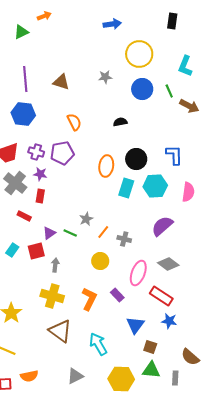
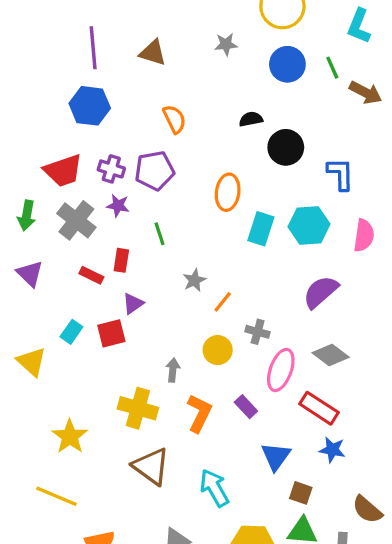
black circle: (136, 159) -> (286, 147), moved
red rectangle: (40, 196) -> (121, 260), moved
green line: (70, 233) -> (159, 234), moved, turned 48
gray cross: (124, 239) -> (258, 332), moved
gray arrow: (55, 265) -> (173, 370), moved

